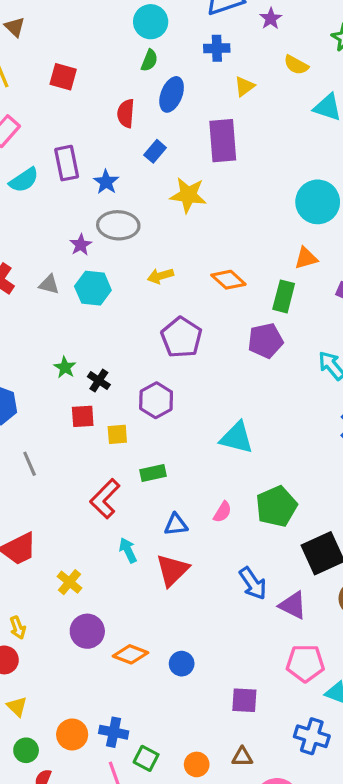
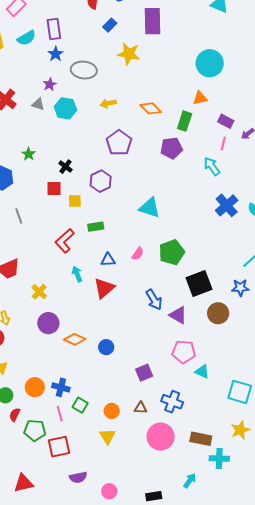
blue star: (106, 182) -> (56, 54), moved
purple star: (81, 245) -> (50, 84), moved
green star: (65, 367) -> (29, 154), moved
purple square: (244, 700) -> (144, 373), turned -30
blue cross: (312, 736) -> (172, 402), moved

